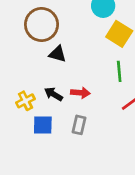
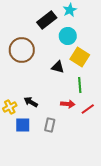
black triangle: (58, 54) -> (58, 67), moved
red arrow: (80, 93) -> (68, 104), moved

